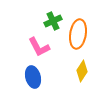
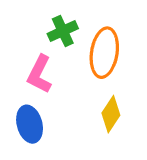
pink L-shape: (39, 47) -> (40, 74), turned 55

